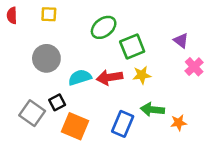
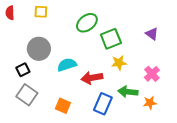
pink cross: (194, 67) -> (152, 74), moved
red arrow: (110, 77) -> (92, 78), moved
black square: (57, 102) -> (23, 70), moved
orange square: (75, 126) -> (63, 106), size x0.7

